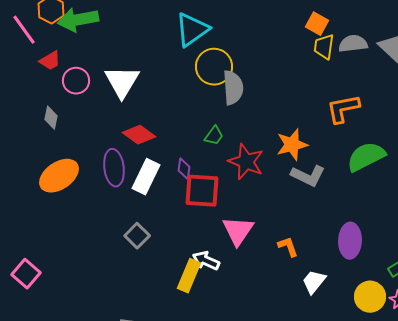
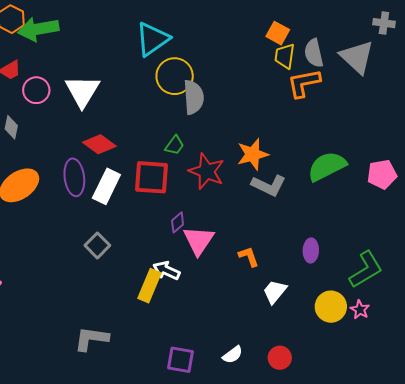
gray semicircle: (353, 44) -> (314, 53), turned -96
orange L-shape: (343, 109) -> (304, 83), moved
purple diamond: (184, 169) -> (178, 222), moved, turned 40
red square: (202, 191) -> (151, 177), moved
purple ellipse: (350, 241) -> (311, 250), size x0.7

